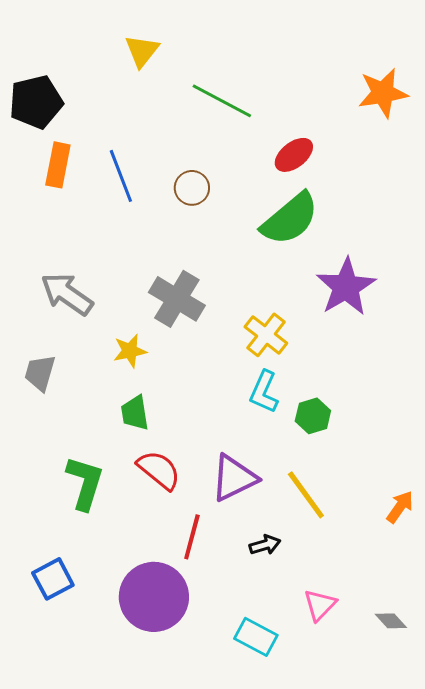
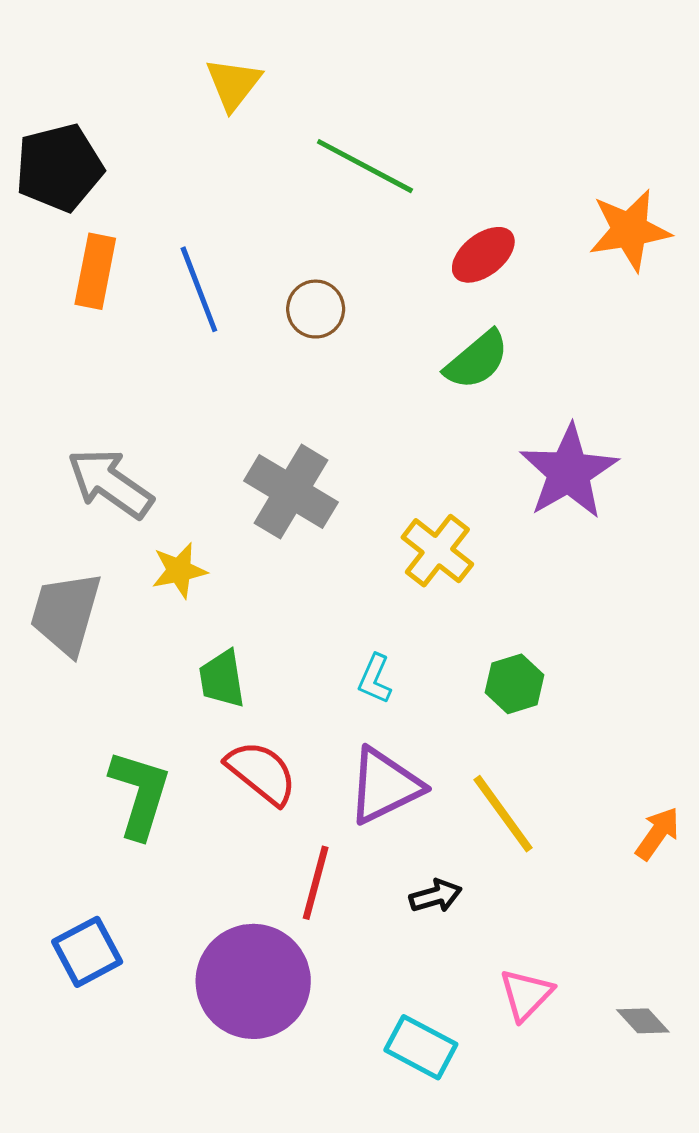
orange star: (383, 93) -> (630, 230), moved
green semicircle: (290, 219) -> (477, 360), size x0.7
yellow star: (130, 351) -> (179, 570), moved
gray trapezoid: (40, 373) -> (66, 613), size x1.4
cyan L-shape: (264, 392) -> (375, 679), moved, size x0.7

